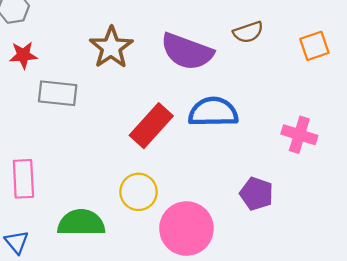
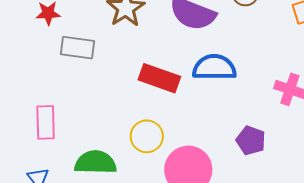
red rectangle: (151, 126) -> (159, 78), turned 66

